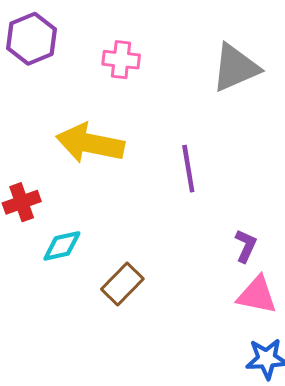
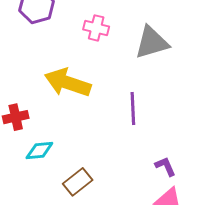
gray triangle: (235, 68) -> (152, 42), moved
purple L-shape: (246, 246) -> (165, 166), turned -55

